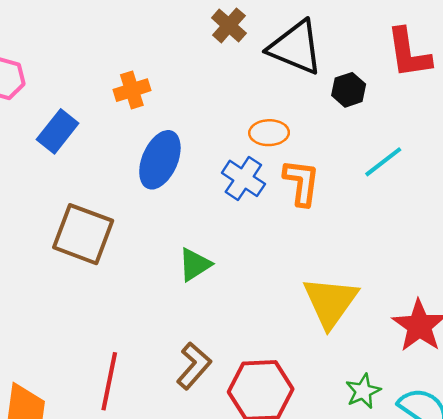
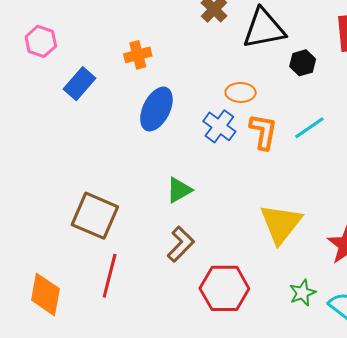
black triangle: (296, 47) -> (264, 29), turned -36
cyan line: (383, 162) -> (309, 128), moved
brown square: (83, 234) -> (95, 216), moved
brown L-shape: (194, 366) -> (181, 244), moved

